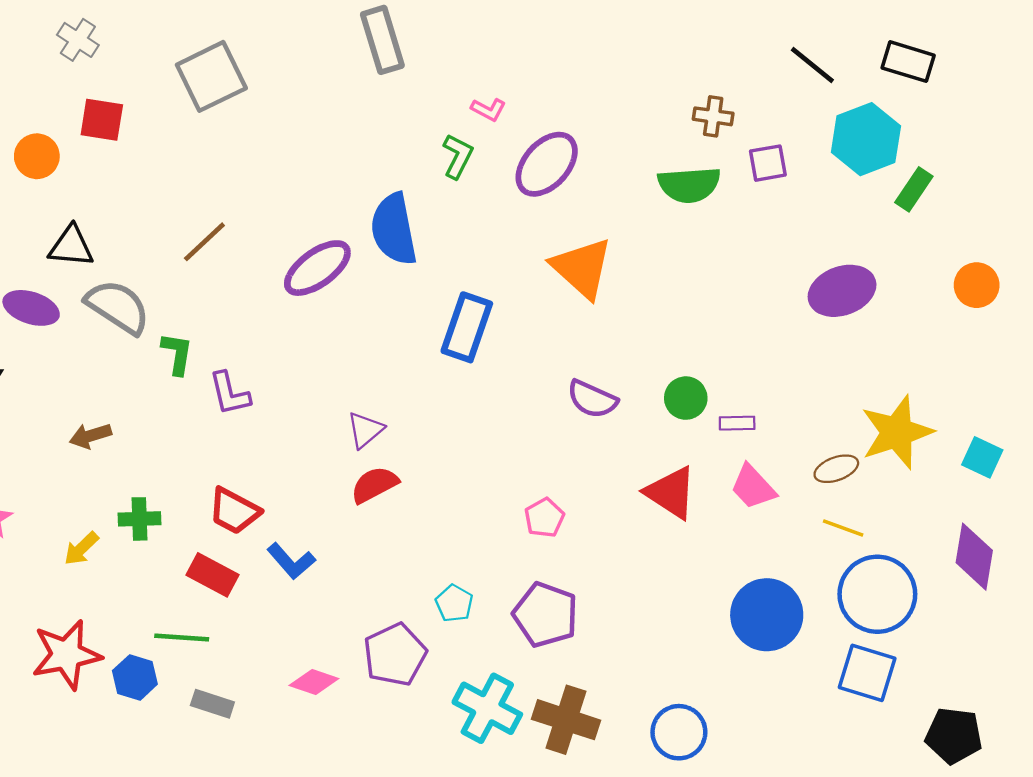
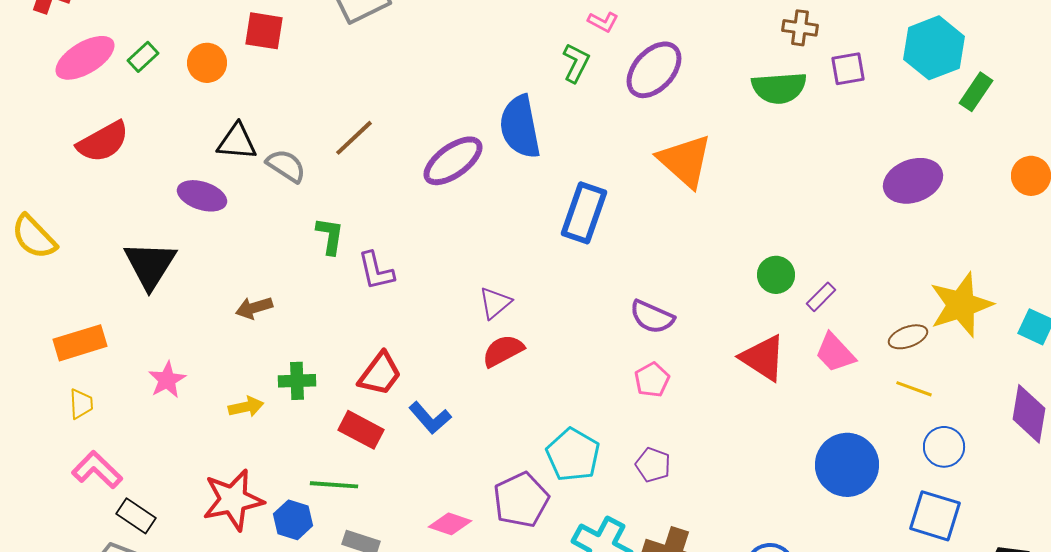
gray semicircle: (118, 307) -> (286, 166), moved, size x0.7
purple semicircle: (592, 399) -> (652, 317), moved
purple rectangle: (737, 423) -> (821, 297), turned -44
red trapezoid: (234, 511) -> (380, 374), turned -81
yellow arrow: (81, 549) -> (246, 407), turned -148
blue circle: (877, 594) -> (944, 447), size x0.6
cyan pentagon: (454, 603) -> (573, 455), size x1.6
purple pentagon: (545, 615) -> (653, 465), size x0.6

